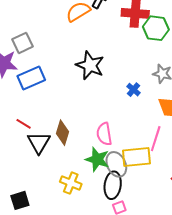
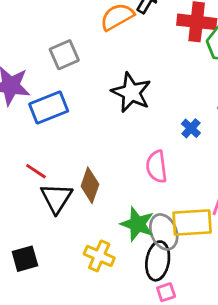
gray square: (22, 43) -> (64, 55), moved
pink semicircle: (104, 134) -> (157, 167), moved
black square: (20, 200) -> (25, 259), moved

